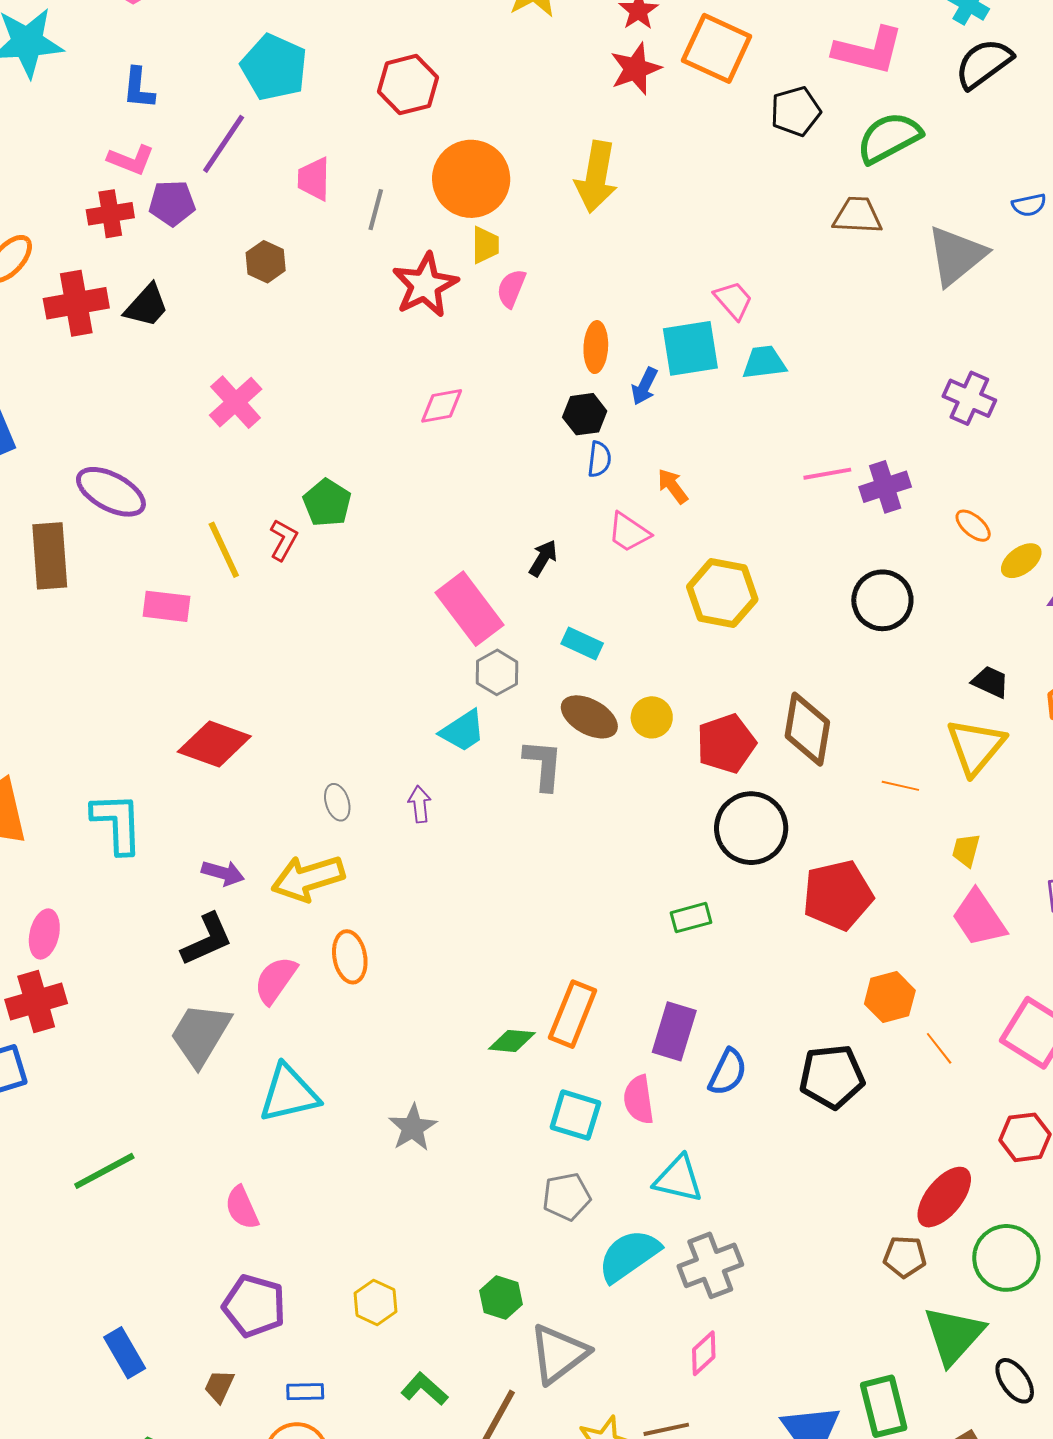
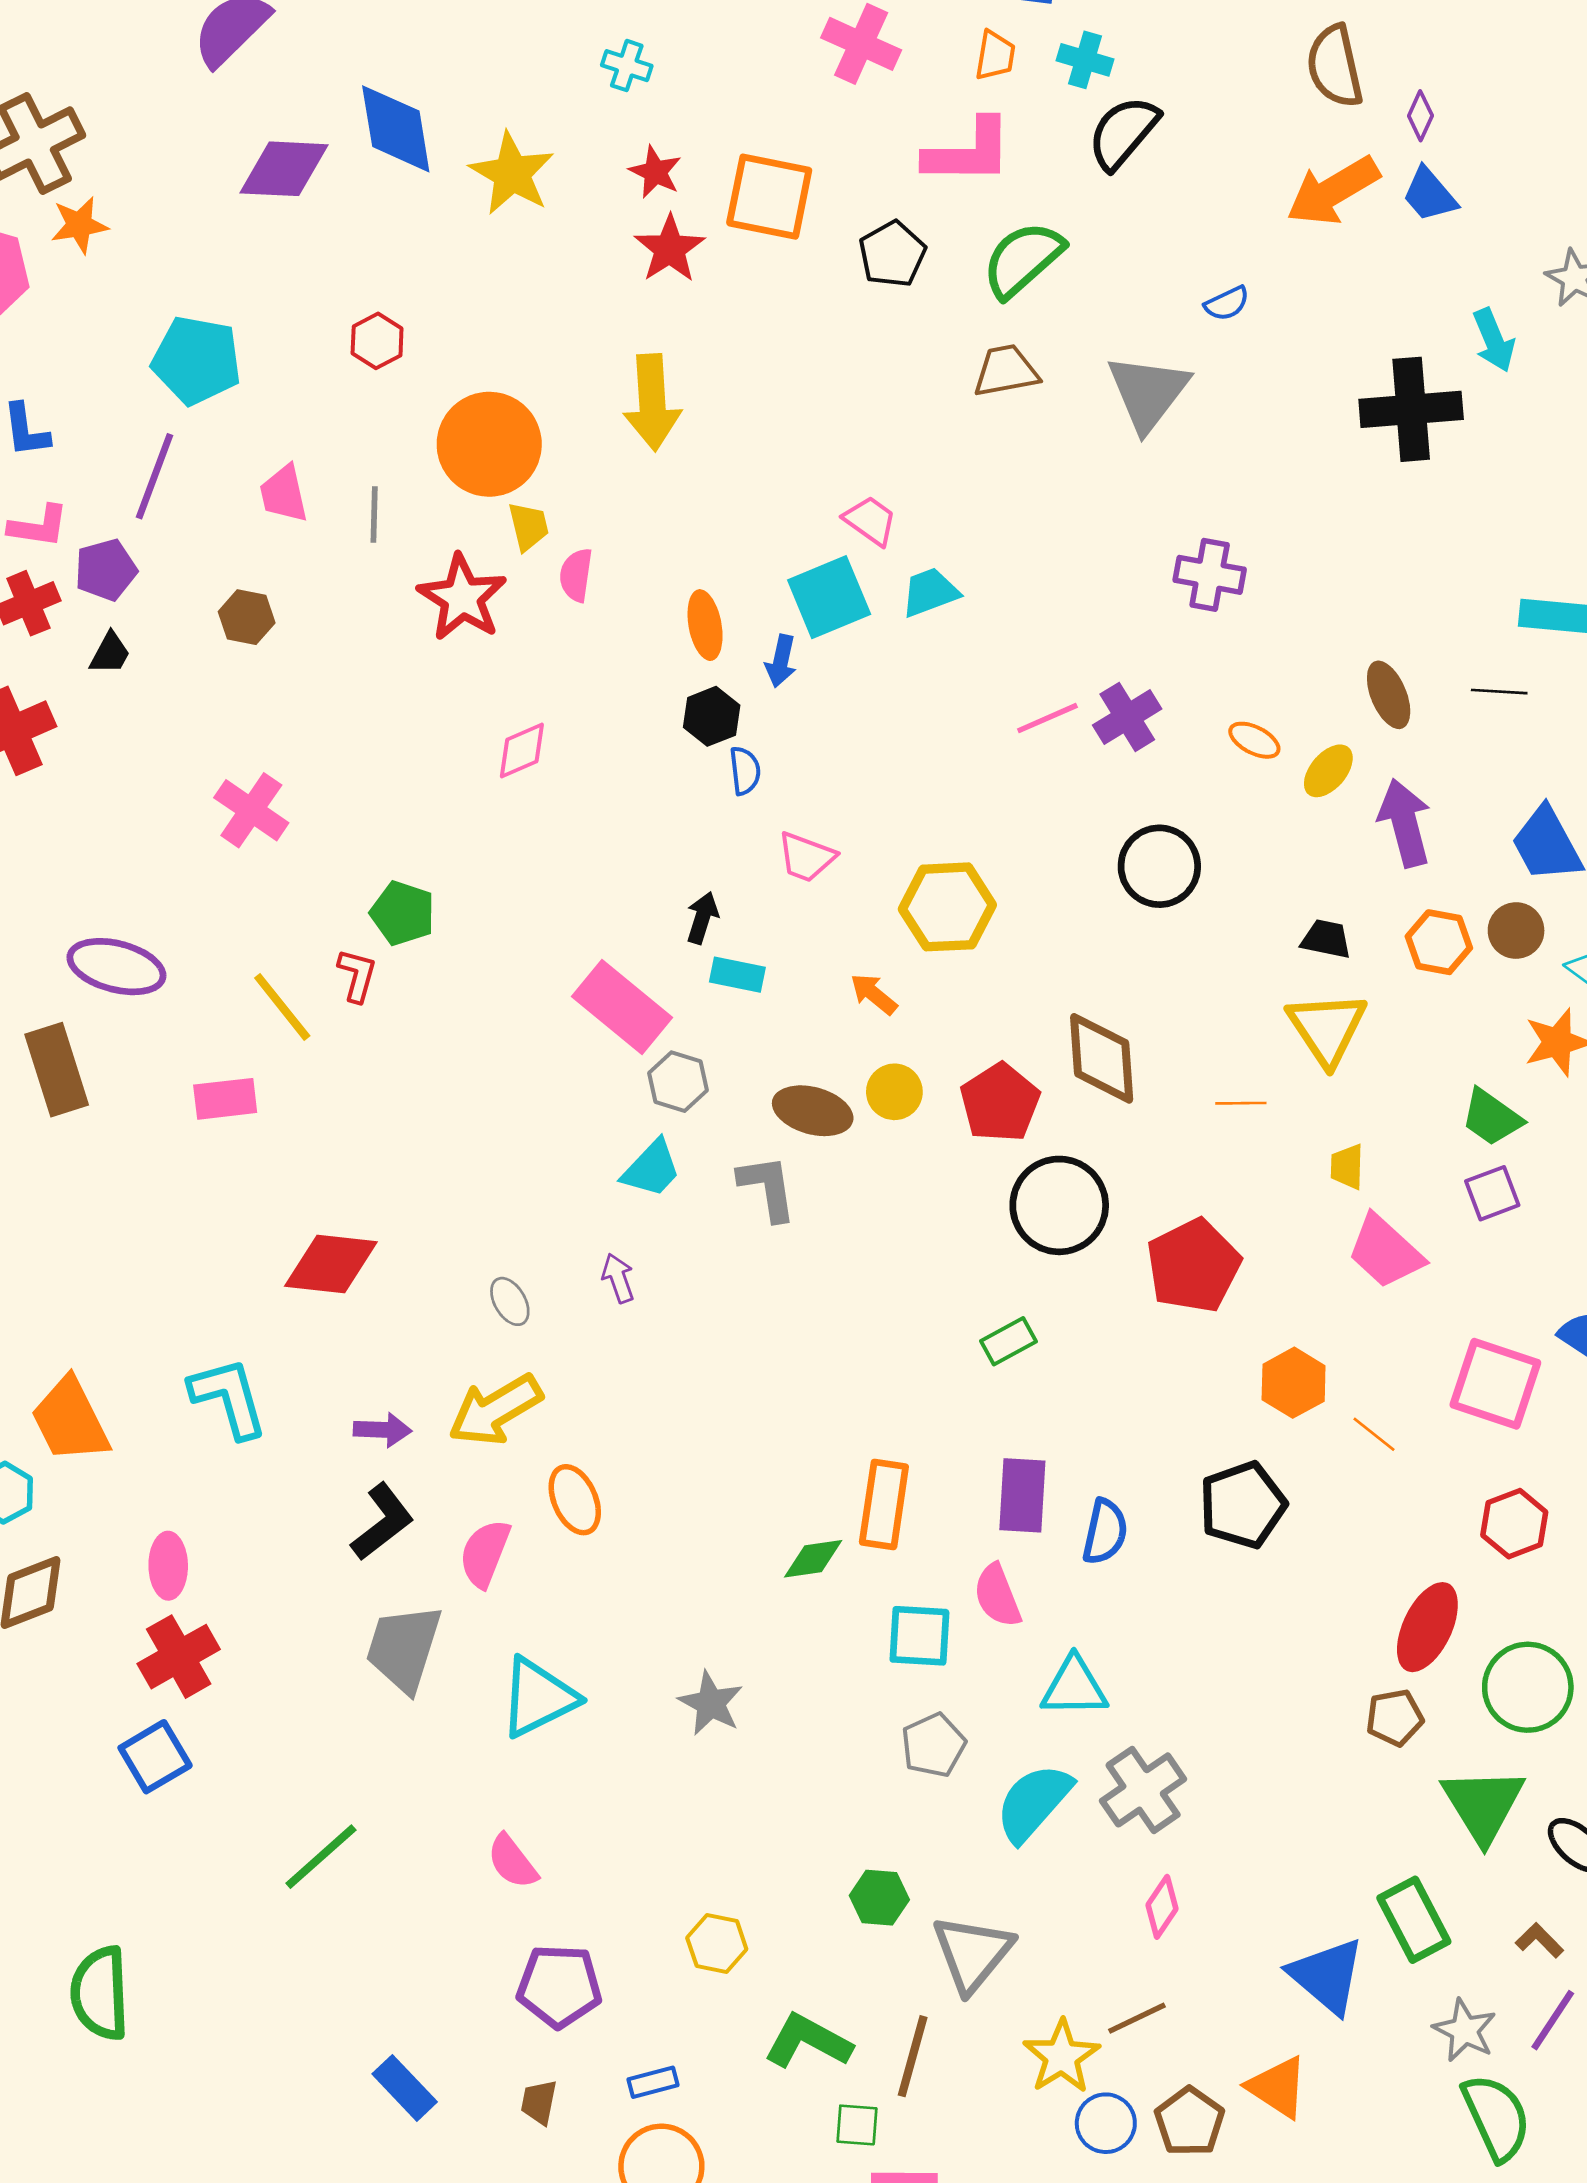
red hexagon: (408, 85) -> (377, 341), size x0.7
black trapezoid: (147, 306) -> (110, 653), moved, size x0.7
orange arrow: (673, 486) -> (874, 994), moved
cyan rectangle: (582, 644) -> (737, 975), moved
green L-shape: (424, 1389) -> (808, 2041), size x1.4

